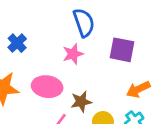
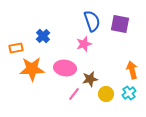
purple square: (122, 50) -> (120, 24), moved
orange arrow: (138, 89) -> (132, 70), turned 102

